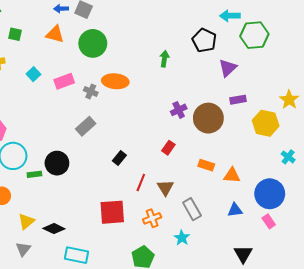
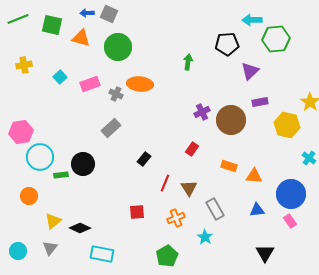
green square: (15, 34) -> (52, 25), moved, size x1.5
black pentagon: (204, 40) -> (227, 44), turned -30
red square: (112, 212) -> (137, 212), size x0.6

